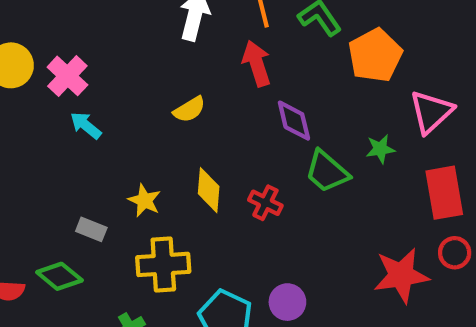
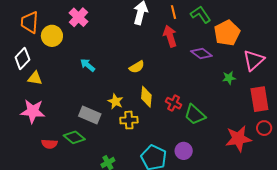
pink cross: (67, 76) -> (79, 17), moved
yellow semicircle: (189, 109) -> (137, 67), moved
purple diamond: (294, 121) -> (201, 53), moved, turned -40
green trapezoid: (327, 172) -> (195, 115), moved
gray rectangle: (91, 229) -> (90, 115), size x1.5
yellow cross: (163, 264) -> (129, 120), moved, size x0.7

